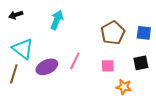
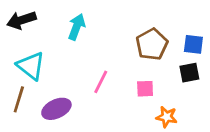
black arrow: (16, 15) -> (21, 20), size x1.5
black square: (141, 63) -> (189, 73), moved
purple ellipse: (47, 67) -> (56, 109), moved

